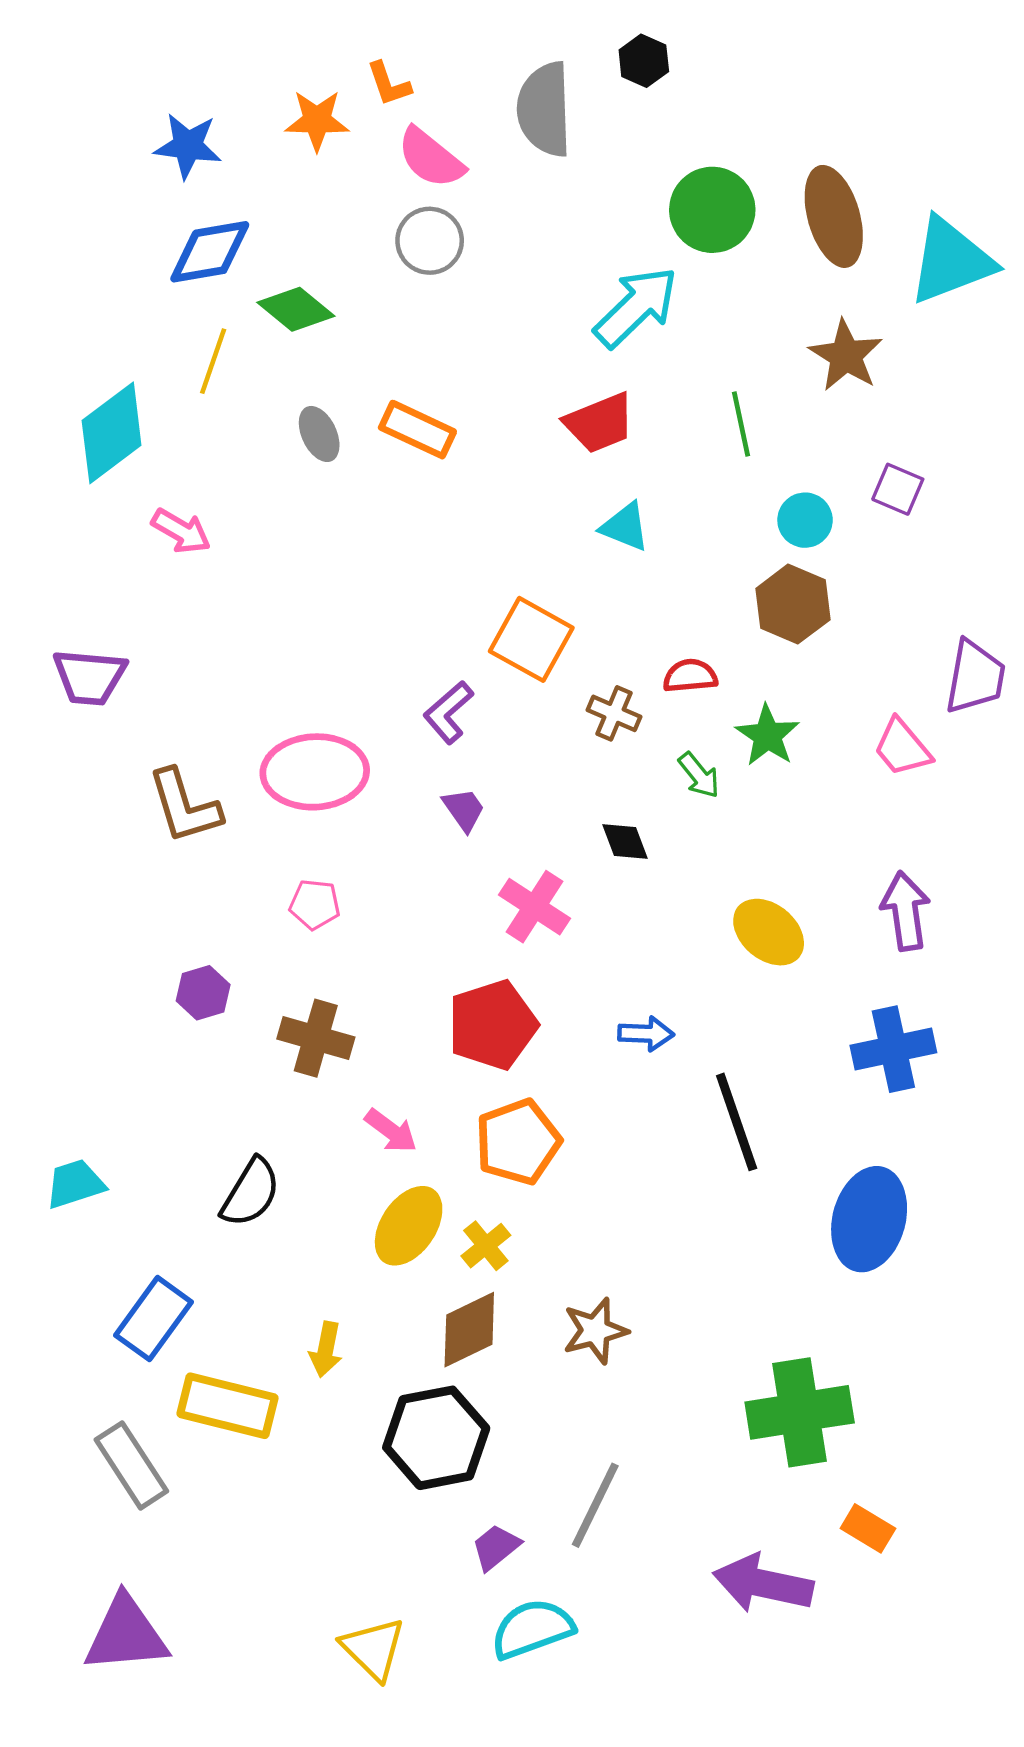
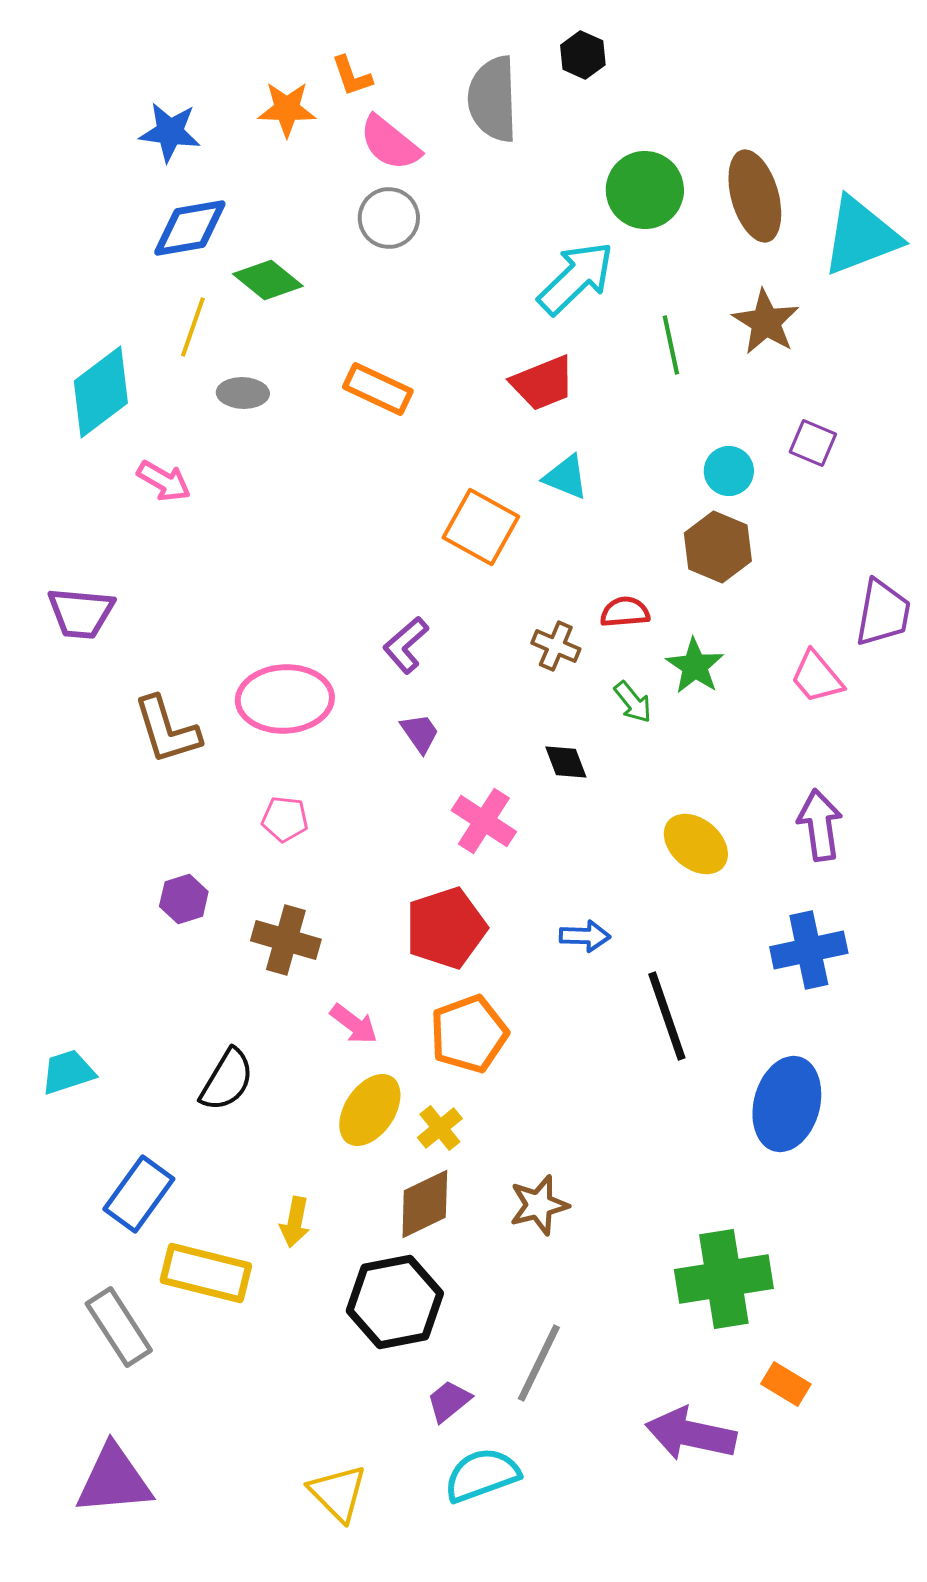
green line: (741, 424) -> (671, 345), moved
gray ellipse: (319, 434) -> (243, 393), moved, turned -63
orange square: (531, 639) -> (481, 527), moved

